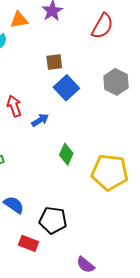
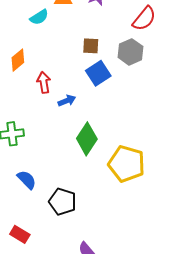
gray hexagon: (116, 82) -> (130, 52), moved
green diamond: (66, 154) -> (87, 139), size x1.5
red rectangle: (29, 243) -> (20, 234), moved

